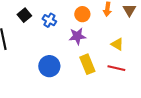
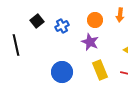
blue cross: (49, 20) -> (62, 26), turned 32
purple star: (77, 36) -> (90, 42), turned 30

